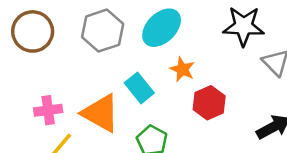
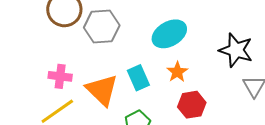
gray hexagon: (103, 31) -> (102, 27), moved

